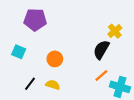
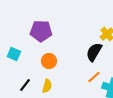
purple pentagon: (35, 20) -> (41, 31), moved
yellow semicircle: (53, 85) -> (47, 86), turned 88

